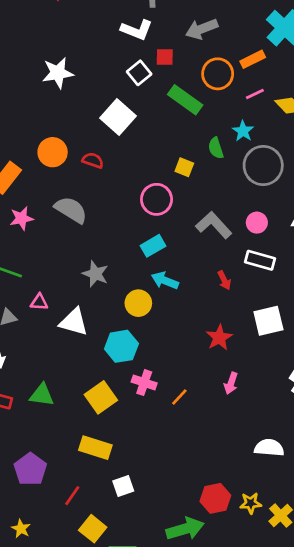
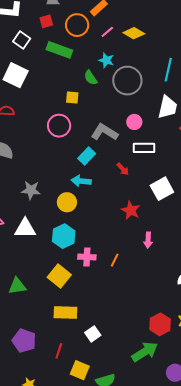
red square: (165, 57) -> (46, 21), moved
cyan rectangle: (153, 246) -> (87, 156), moved

